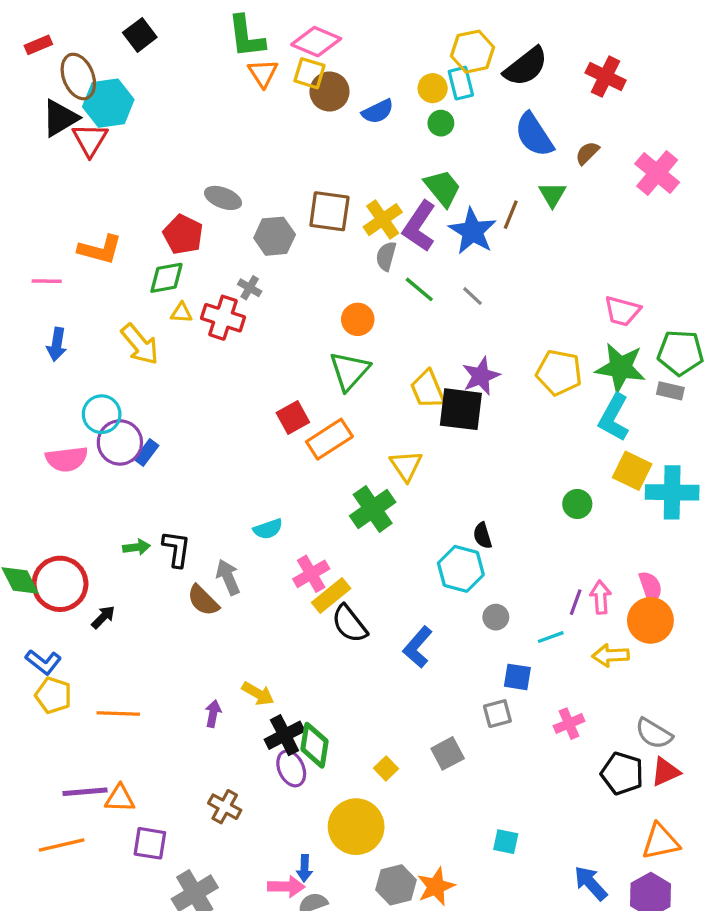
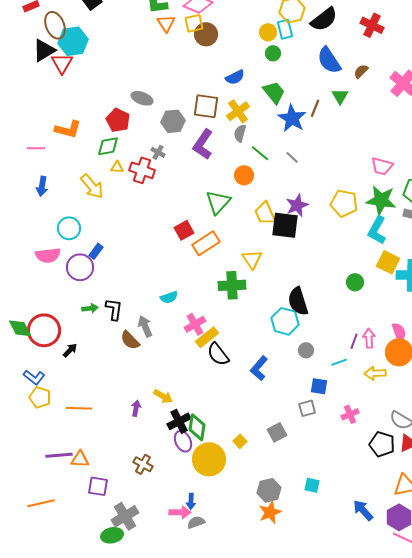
yellow square: (310, 73) -> (194, 23), turned -30
blue semicircle: (378, 111) -> (235, 77), moved
purple L-shape: (419, 226) -> (203, 144), moved
orange circle: (358, 319) -> (244, 175), moved
purple circle: (120, 442) -> (80, 267), moved
green cross: (373, 509) -> (232, 285), turned 32
black semicircle: (482, 536) -> (298, 301), size x1.8
yellow circle: (356, 827) -> (209, 459), moved
orange line: (62, 845) -> (41, 503), moved
gray hexagon: (396, 885) -> (269, 490), moved

